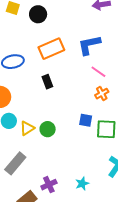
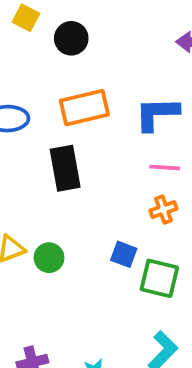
pink line: (98, 72) -> (165, 168), turned -42
black rectangle: (47, 82) -> (65, 168), size x1.6

